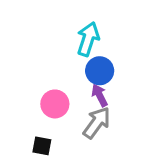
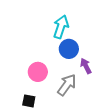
purple arrow: (100, 95) -> (86, 66), moved

